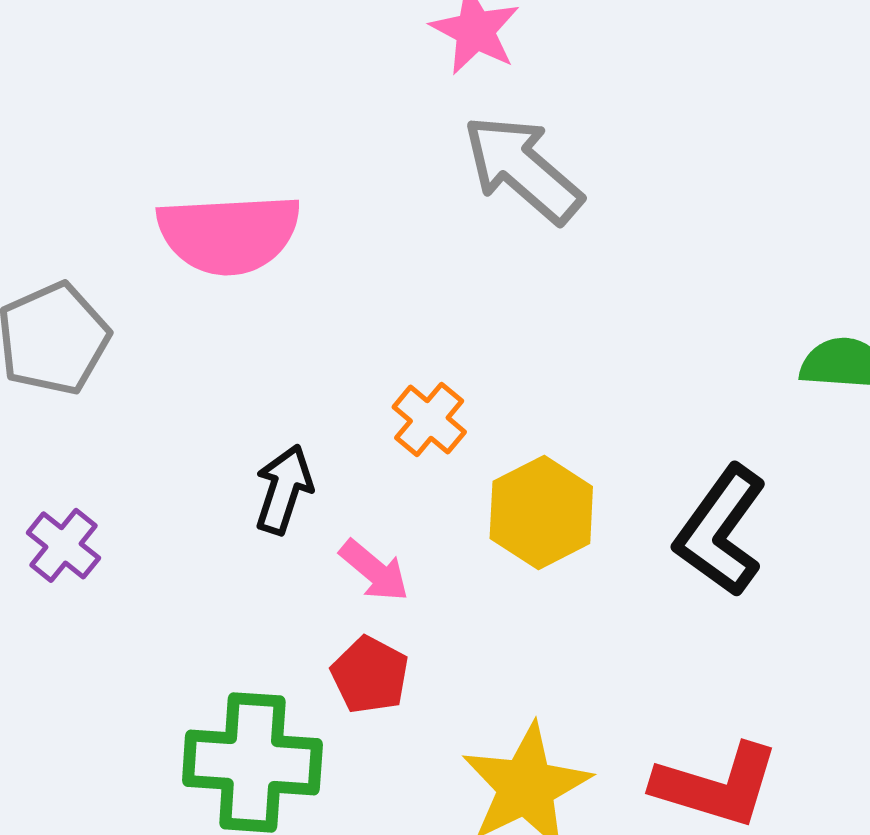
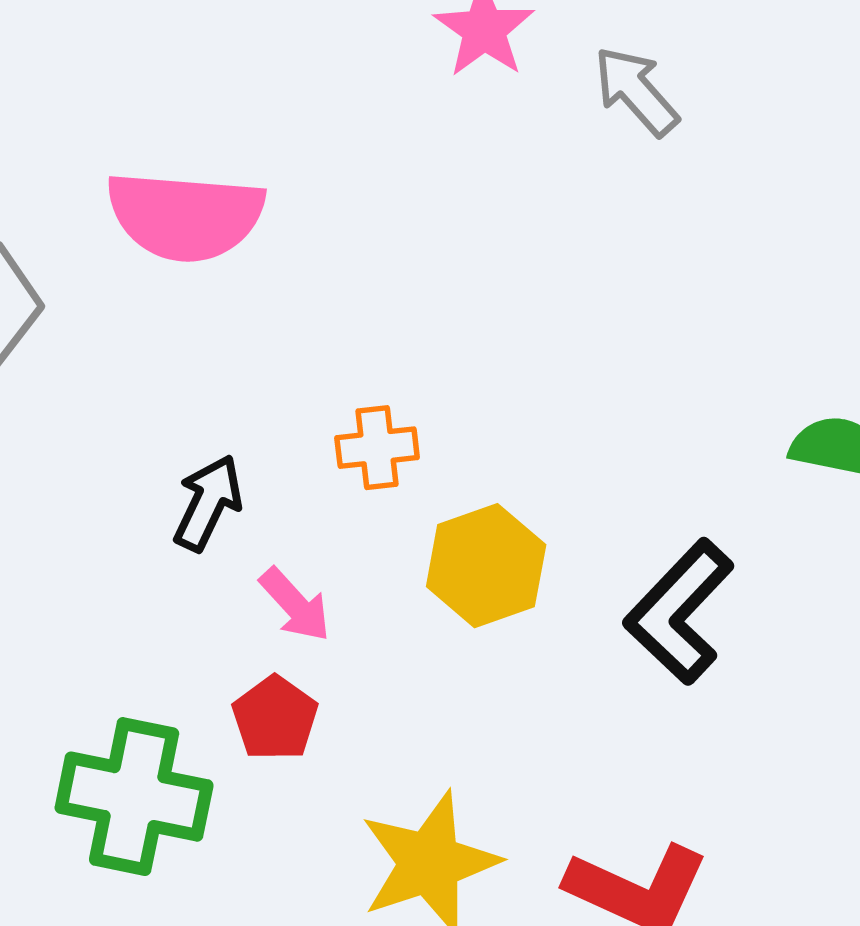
gray arrow: (523, 169) -> (636, 91), moved, size x0.7
orange cross: (429, 419) -> (377, 448), turned 36

